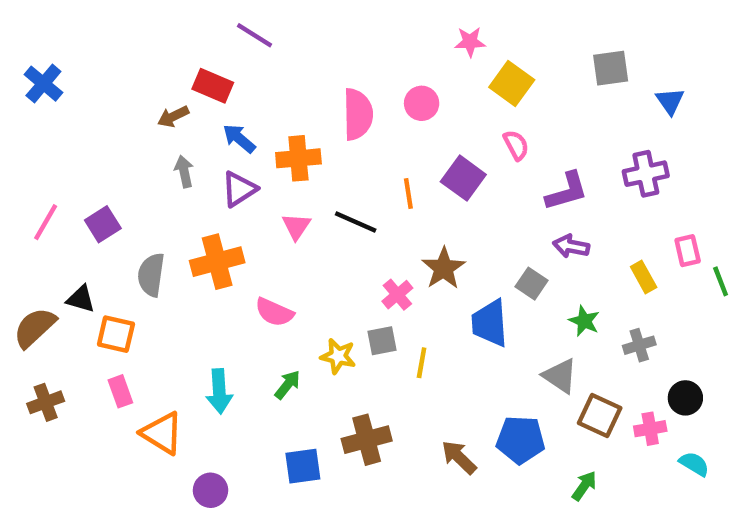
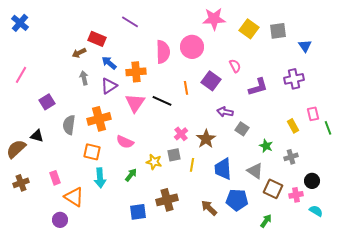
purple line: (254, 35) -> (130, 22), moved
pink star: (470, 42) -> (214, 19), size x1.6
blue cross: (43, 84) -> (20, 23), moved
yellow square: (512, 84) -> (249, 29), moved
pink circle: (422, 103) -> (192, 47), size x1.5
pink line: (46, 222) -> (21, 75), moved
pink triangle: (296, 226) -> (135, 103), size x1.5
purple arrow: (571, 246) -> (225, 112), moved
brown star: (444, 268) -> (206, 139), moved
blue trapezoid: (490, 323) -> (223, 169), moved
orange square: (116, 334) -> (92, 152), moved
purple circle: (211, 490) -> (60, 220), moved

